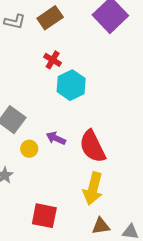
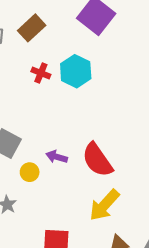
cyan hexagon: (71, 85) -> (76, 71), moved
yellow arrow: (93, 189) -> (104, 205), turned 36

